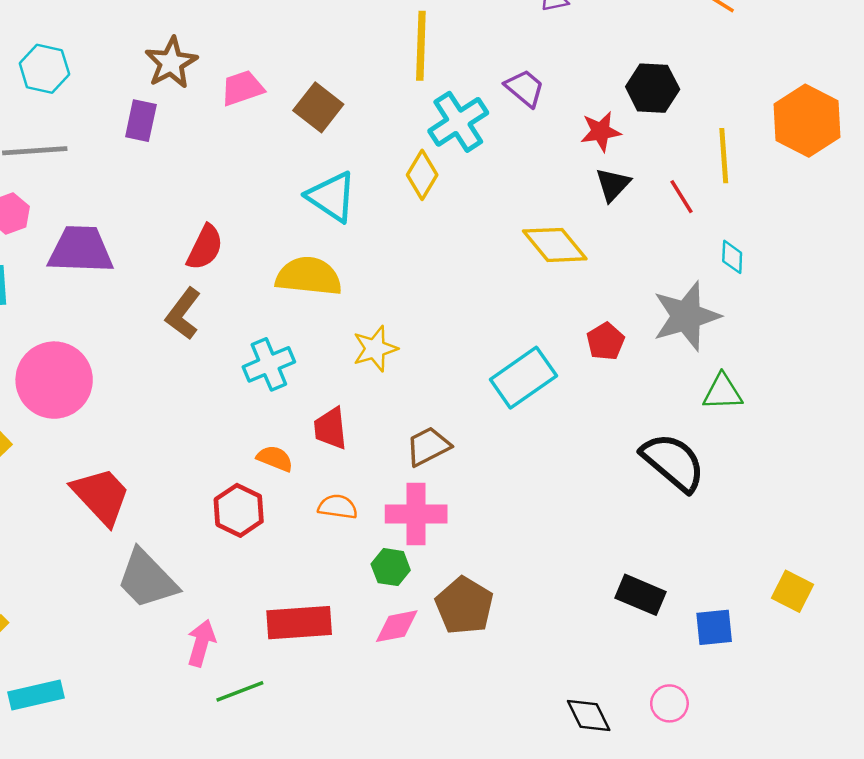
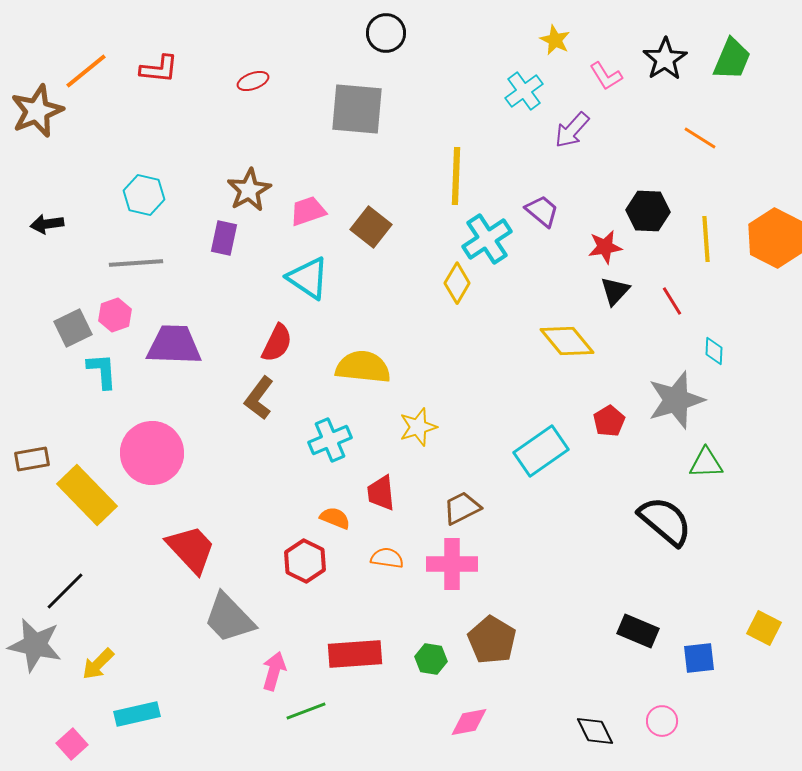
yellow line: (724, 156) -> (706, 239), moved
cyan triangle: (332, 197) -> (308, 278), moved
green hexagon: (391, 567) -> (431, 659), moved
pink diamond: (397, 626) -> (469, 722), moved

